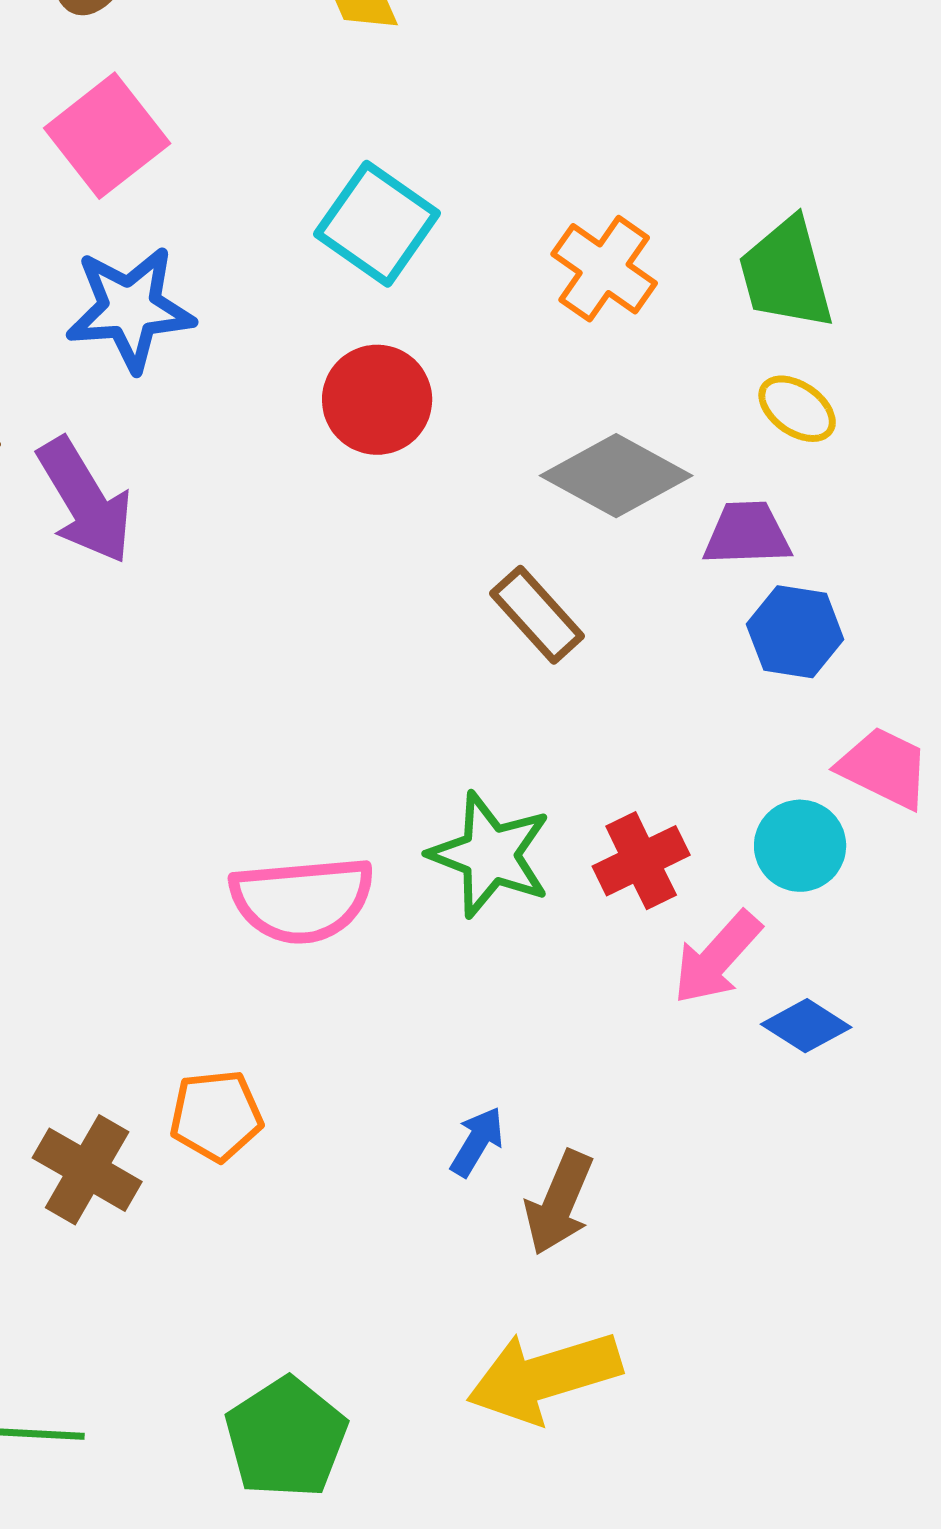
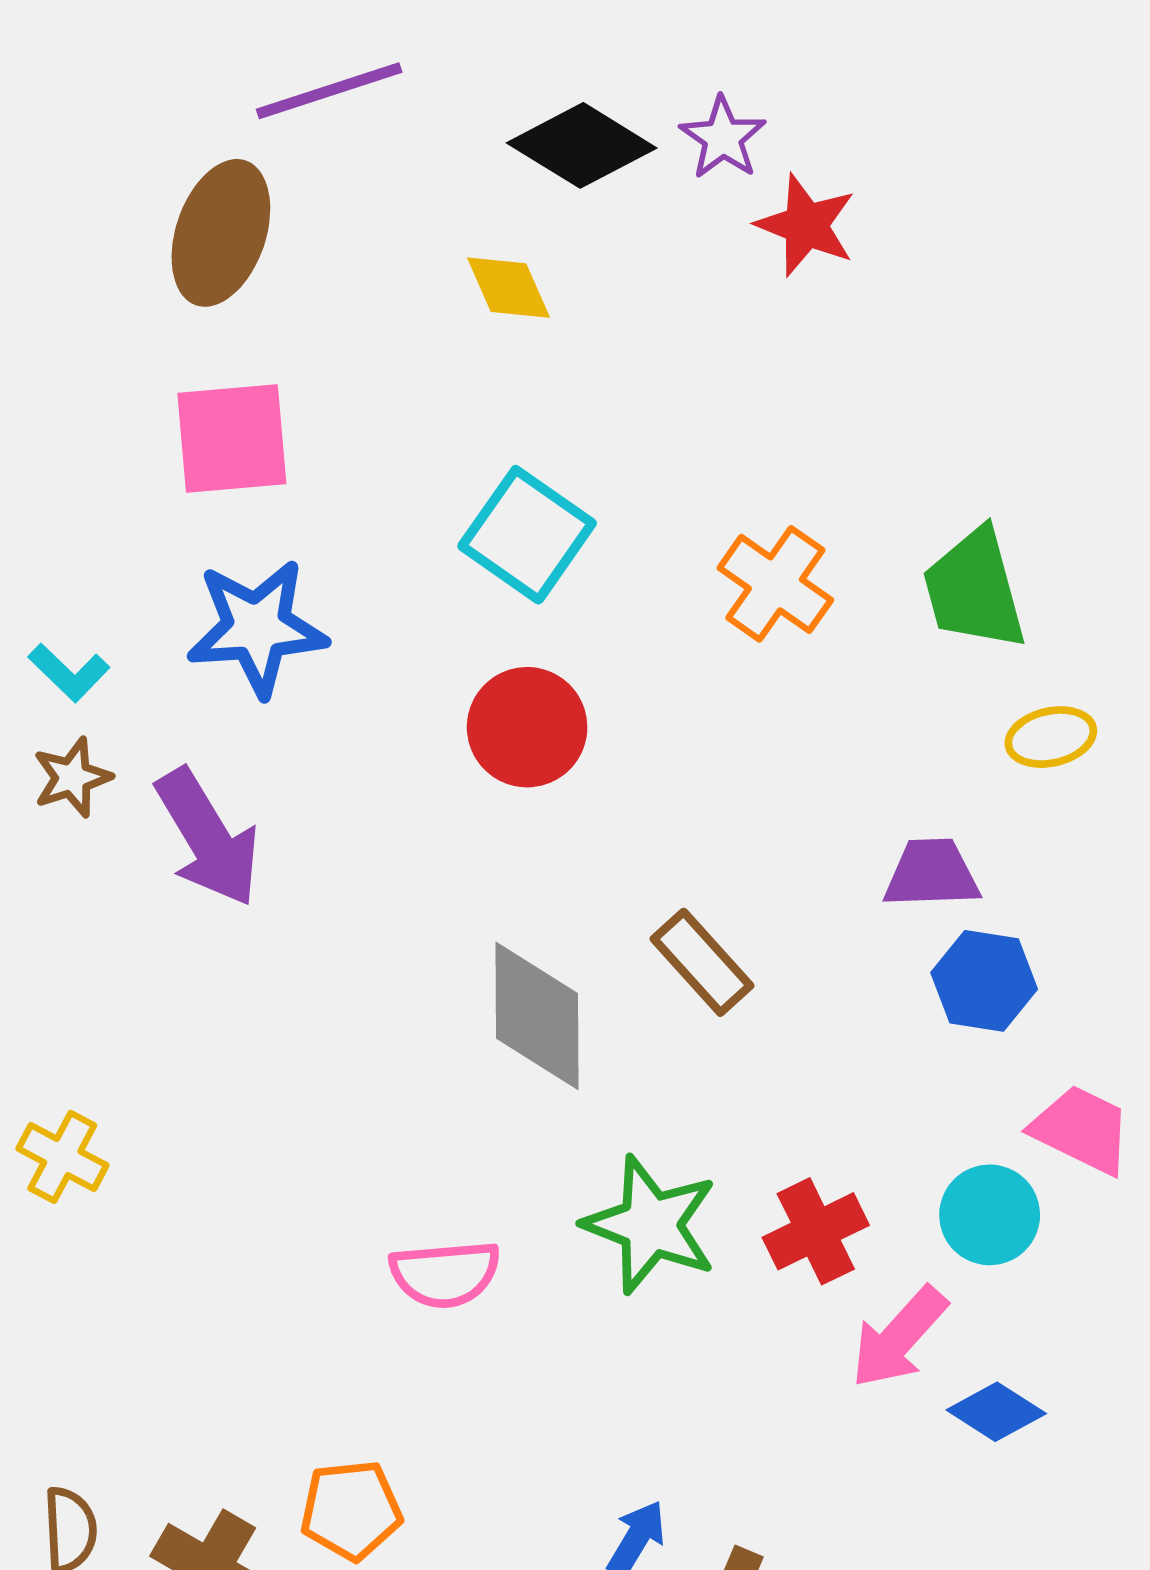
pink square: (107, 136) -> (232, 438), turned 33
yellow ellipse: (797, 409) -> (1051, 737), moved, turned -48
gray diamond: (616, 476) -> (537, 1016), moved, turned 61
pink semicircle: (302, 900) -> (445, 1274), size x0.7

